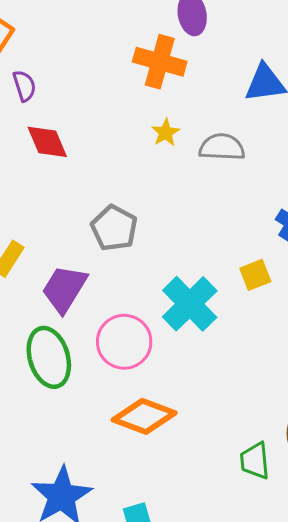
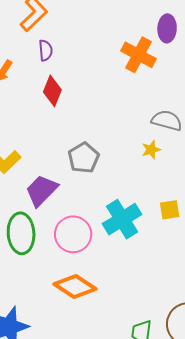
yellow star: (166, 133) -> (151, 150), moved
red diamond: (47, 142) -> (52, 91), turned 32

